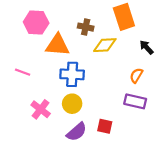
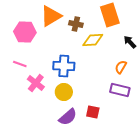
pink hexagon: (36, 23) -> (25, 32), moved
orange triangle: (57, 45) -> (51, 16), moved, turned -35
pink cross: (41, 109) -> (36, 83), moved

